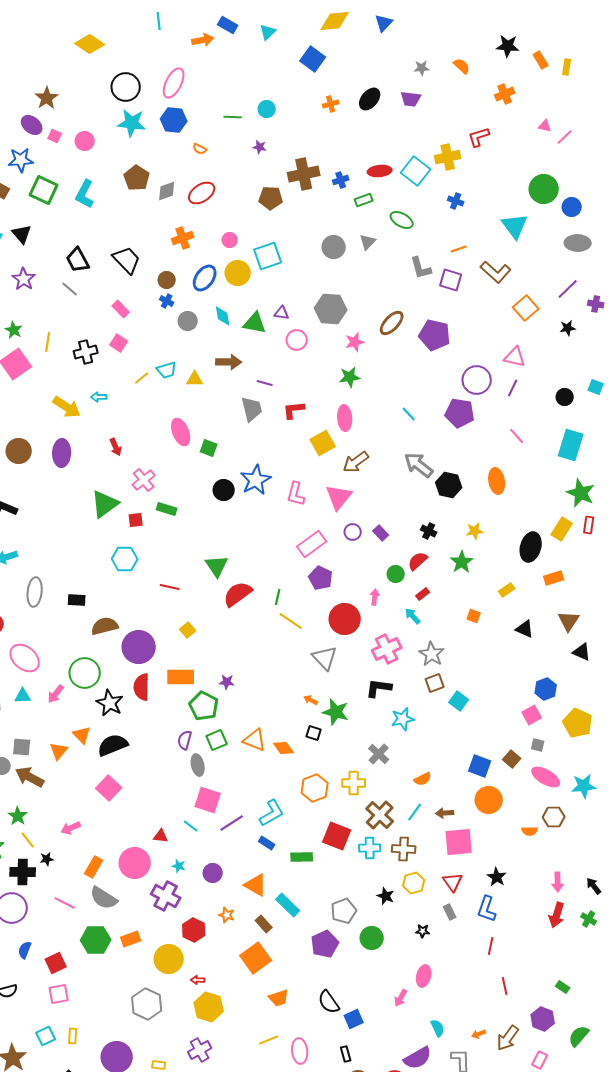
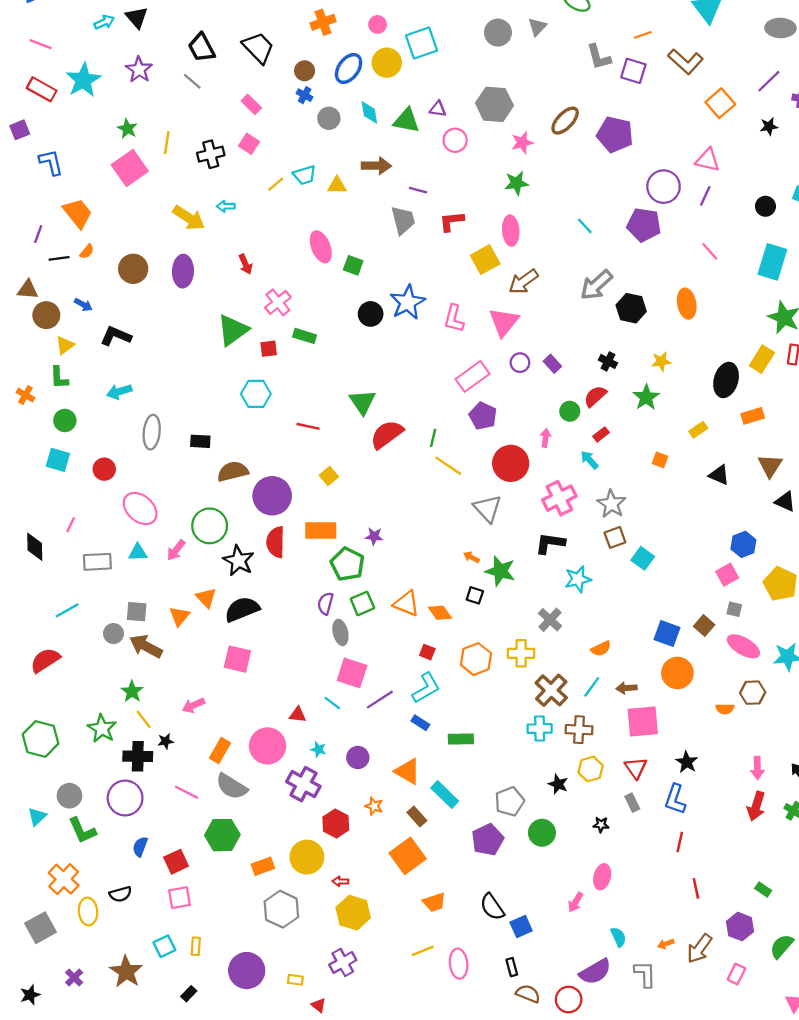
gray arrow: (419, 465) -> (596, 285), turned -80
pink square: (109, 788) -> (237, 659), turned -30
red square: (337, 836) -> (427, 652), moved, size x0.5
orange rectangle: (131, 939) -> (263, 866), moved

